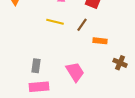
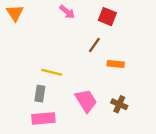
yellow line: (55, 22) -> (52, 72), moved
brown cross: (120, 63) -> (119, 104), moved

